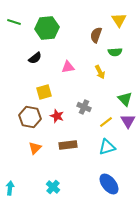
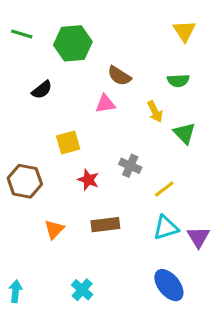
brown semicircle: (96, 35) -> (119, 76), moved, turned -77
black semicircle: (35, 58) -> (42, 90), moved
green triangle: (125, 99) -> (184, 133), moved
brown hexagon: (30, 117) -> (25, 181), moved
purple triangle: (128, 121) -> (198, 237), moved

